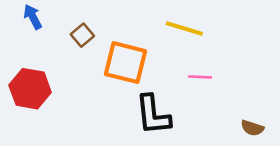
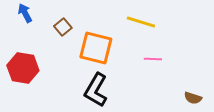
black L-shape: (153, 115) -> (96, 90), moved, turned 36

